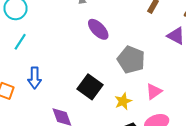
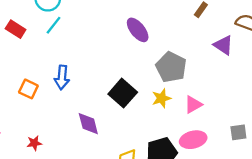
cyan line: (20, 42) -> (54, 25), moved
yellow star: (123, 101) -> (161, 98), moved

